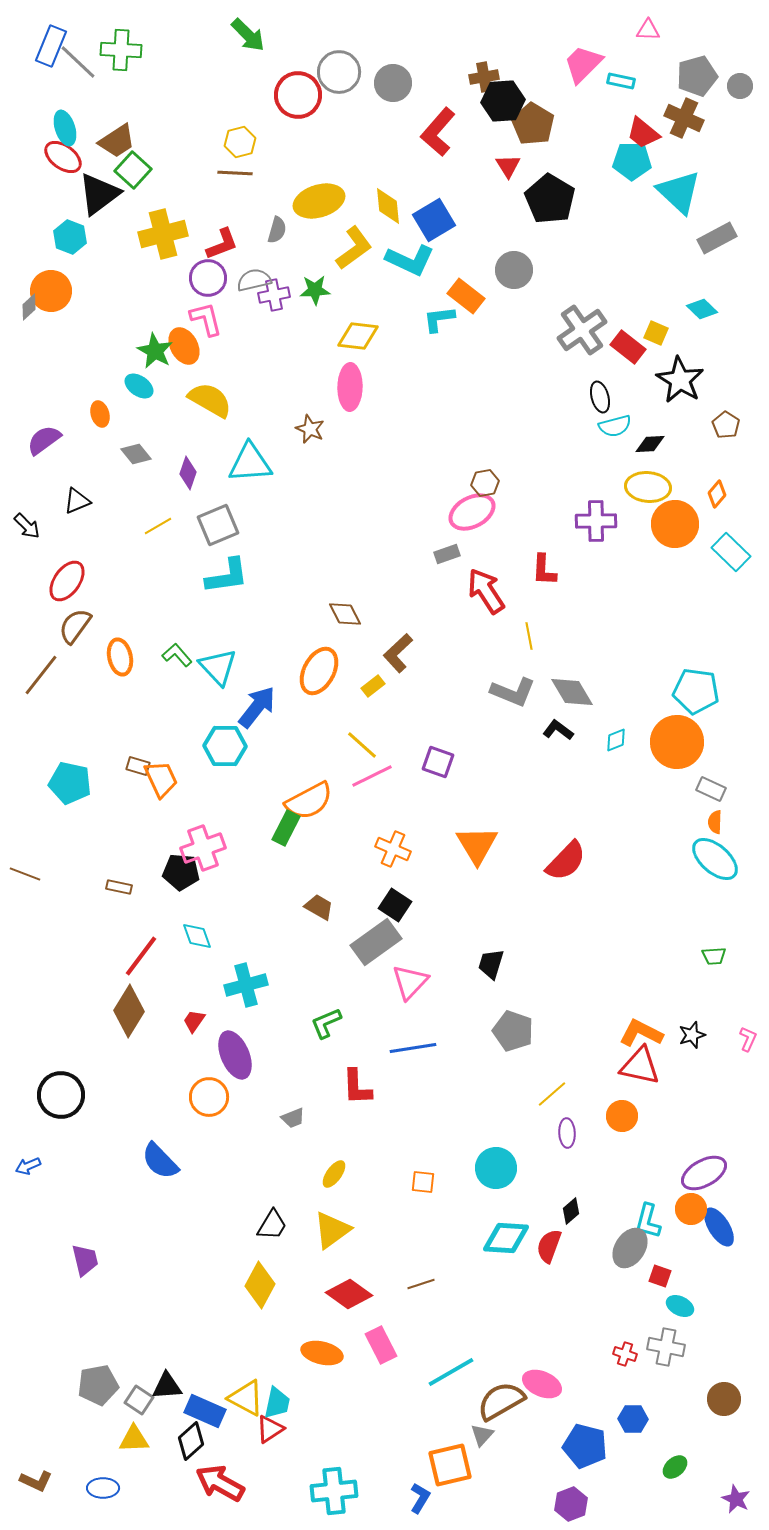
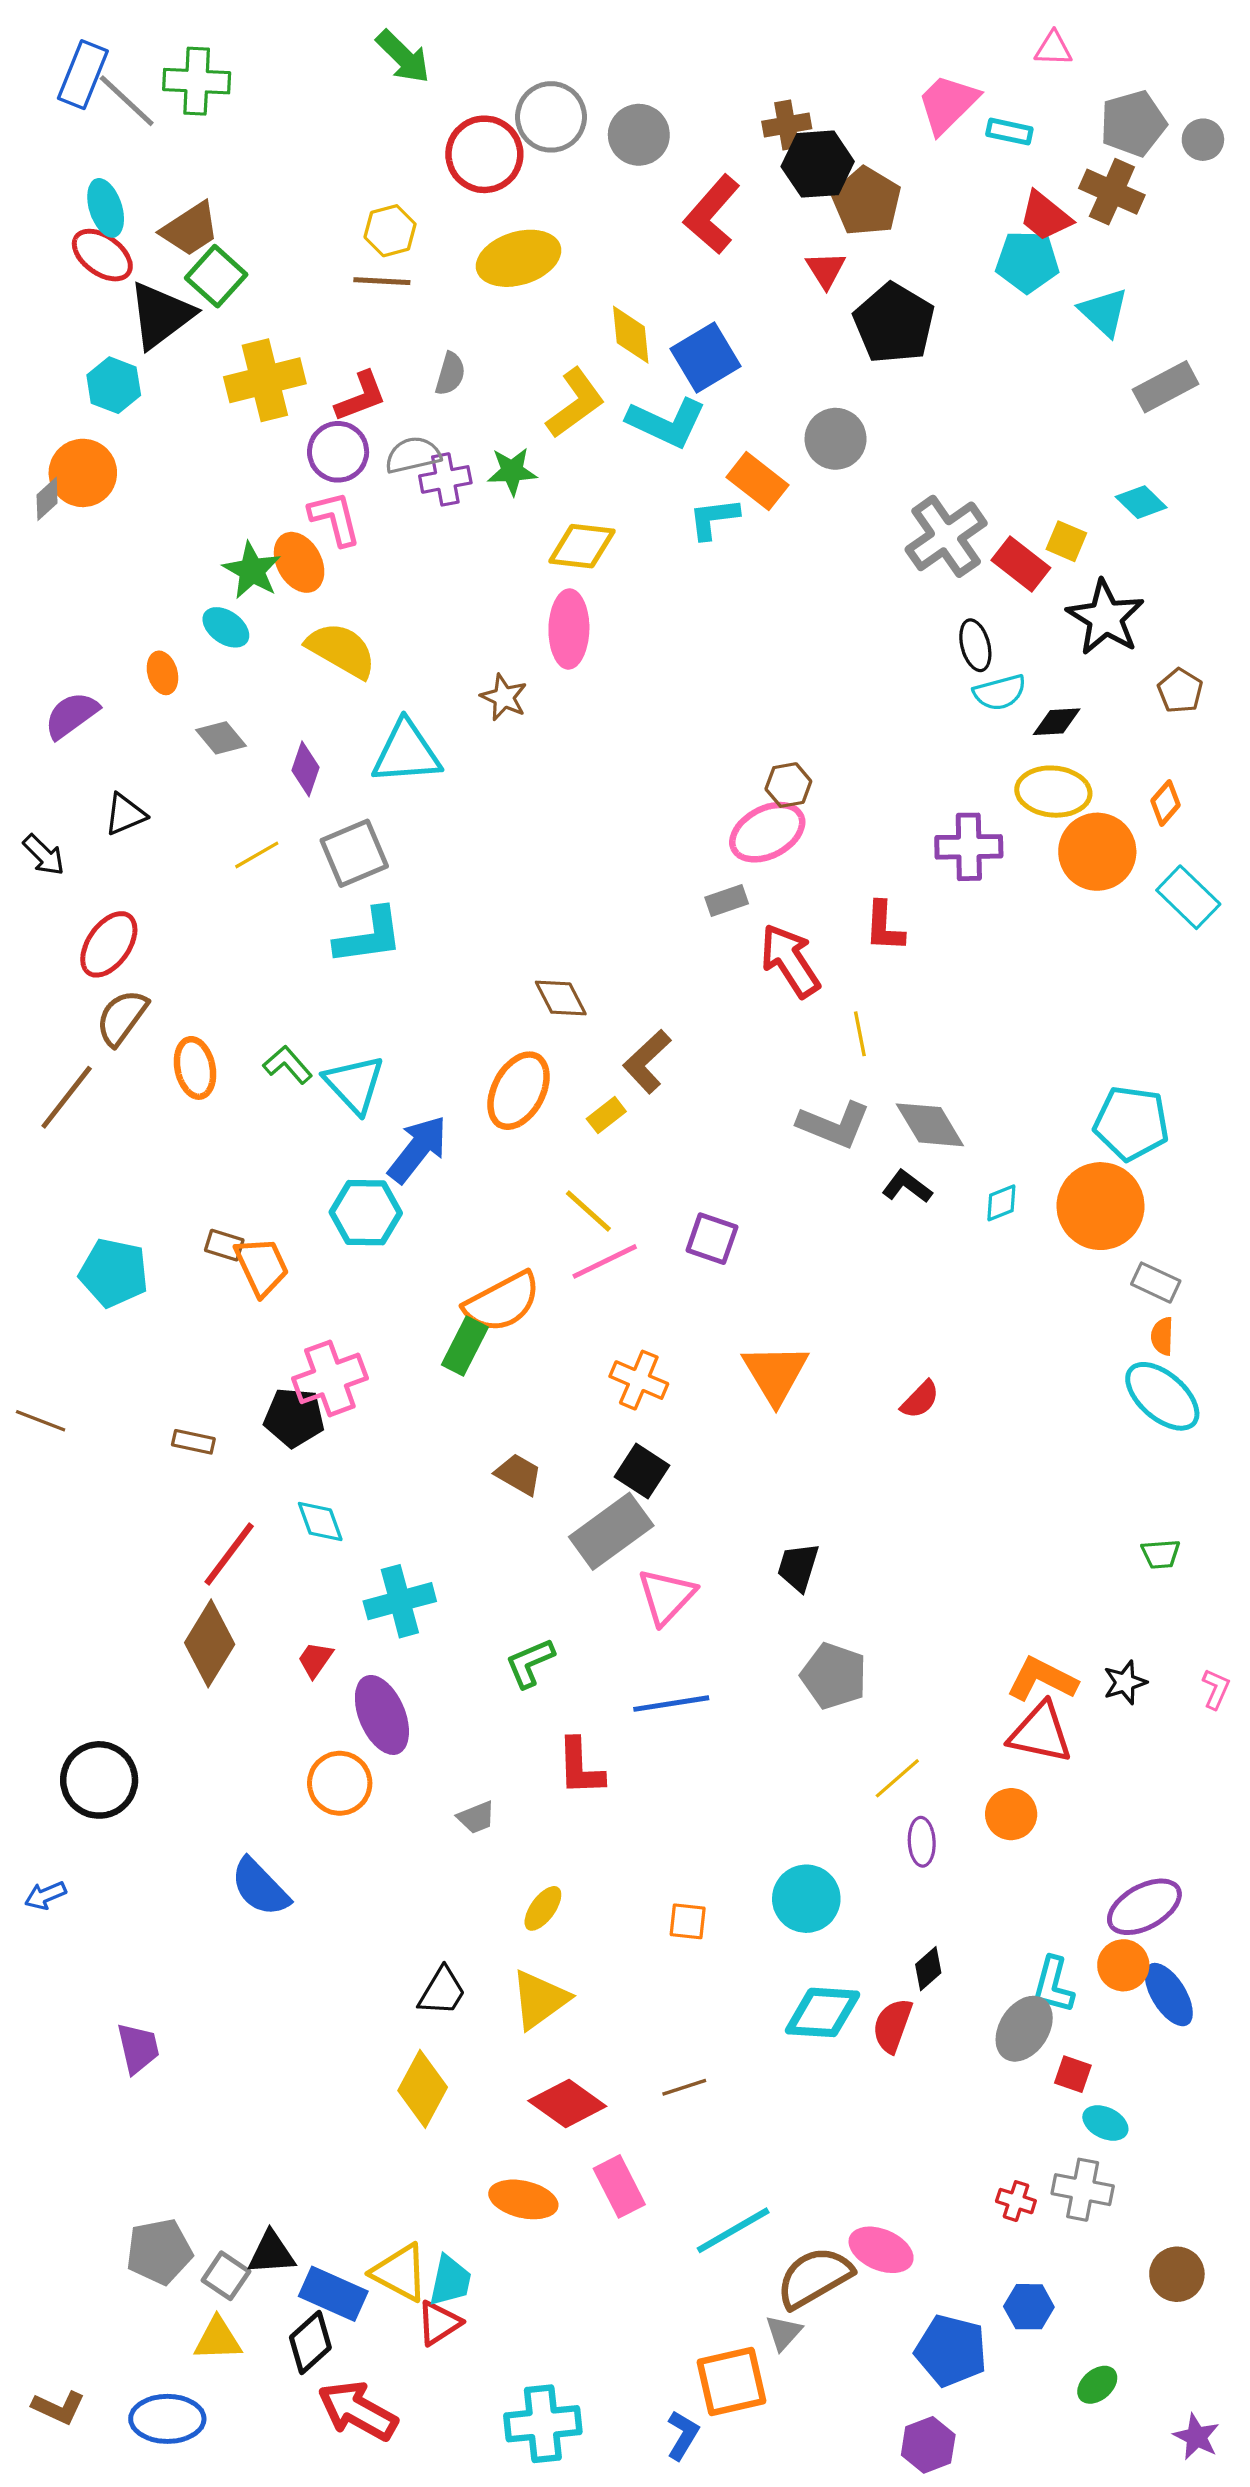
cyan triangle: (679, 192) -> (1104, 312), size x0.7
yellow ellipse: (319, 201) -> (519, 258), moved
red semicircle: (566, 861) -> (920, 1400), size x0.6
blue ellipse: (103, 1488) -> (167, 2419), size x1.4

